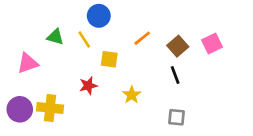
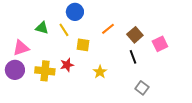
pink square: (212, 43) -> (160, 44), moved
yellow cross: (50, 108) -> (45, 71), moved
purple circle: (20, 109) -> (15, 70), moved
gray square: (176, 117) -> (142, 88), moved, turned 32

